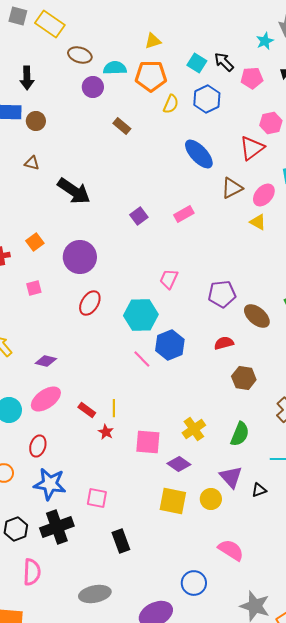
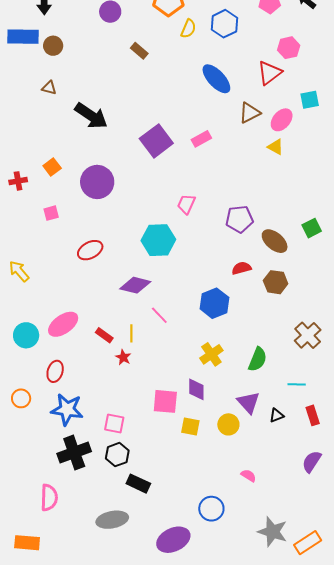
purple square: (139, 216) -> (156, 141), size x1.8
red ellipse: (90, 303) -> (90, 250), moved, turned 30
blue hexagon: (170, 345) -> (214, 303), moved
pink line: (142, 359) -> (159, 315), moved
purple diamond: (46, 361) -> (135, 285), moved, size x1.4
brown hexagon: (244, 378) -> (276, 282), moved
pink square: (148, 442) -> (165, 401), moved
purple diamond: (179, 464) -> (196, 389), turned 55
yellow square: (173, 501) -> (190, 426), size x0.7
black hexagon: (16, 529) -> (117, 455), moved
black rectangle: (121, 541) -> (138, 484), moved, turned -45
pink semicircle: (231, 550) -> (248, 476), size x0.6

